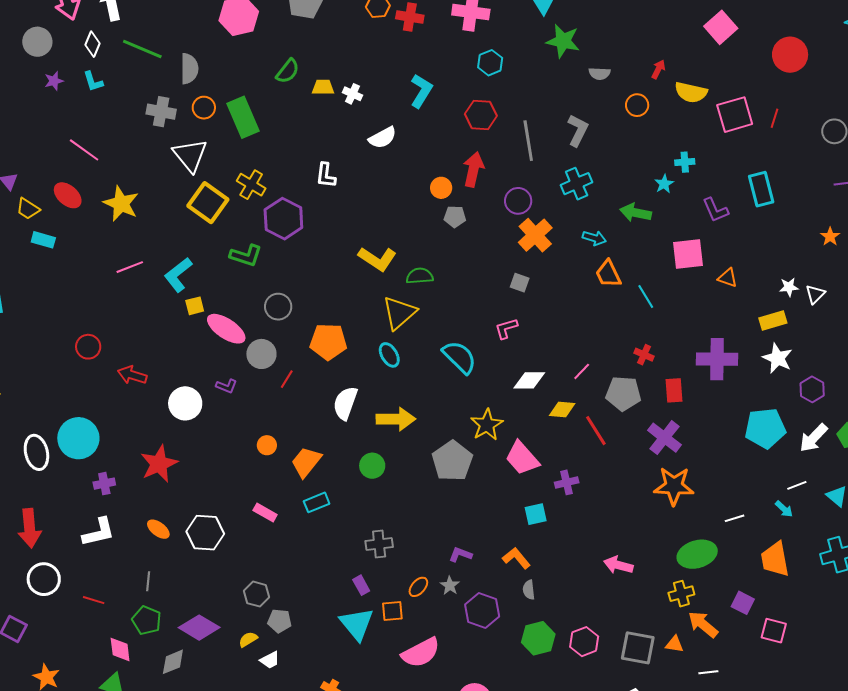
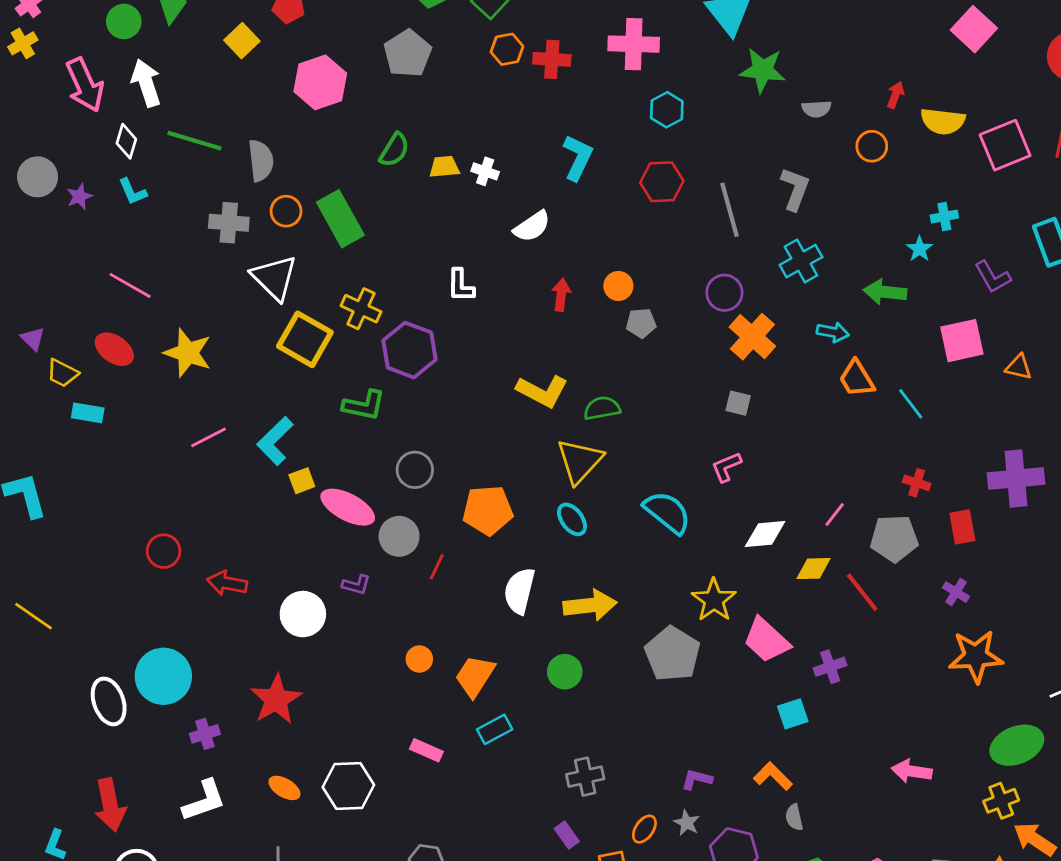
gray circle: (37, 42) -> (38, 177), moved
red arrow: (473, 169) -> (561, 295), moved, size x0.7
purple cross: (664, 438) -> (956, 592), size x0.6

